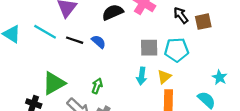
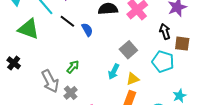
gray square: (149, 48) -> (128, 50), turned 30
cyan pentagon: (177, 50) -> (163, 62), moved
green triangle: (54, 83) -> (29, 29), moved, turned 30

